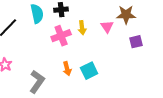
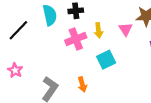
orange arrow: (67, 69) -> (82, 84), moved
cyan square: (89, 71) -> (106, 60), moved

